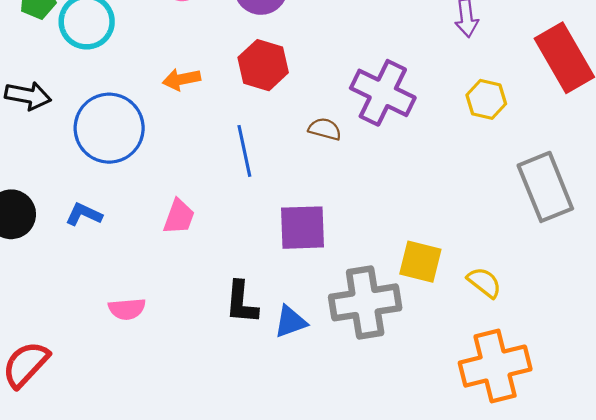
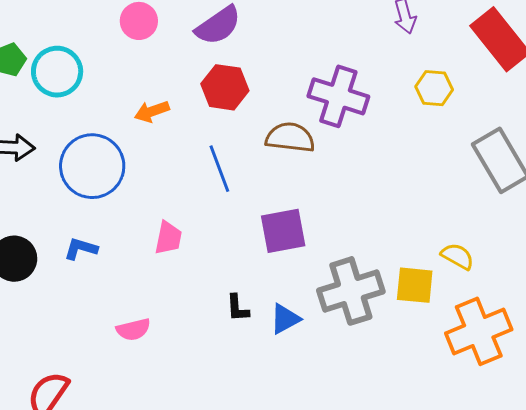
brown semicircle: (325, 129) -> (290, 137), size x1.6
yellow square: (420, 262) -> (415, 285), moved
black L-shape: (241, 302) -> (238, 308), size x0.7

